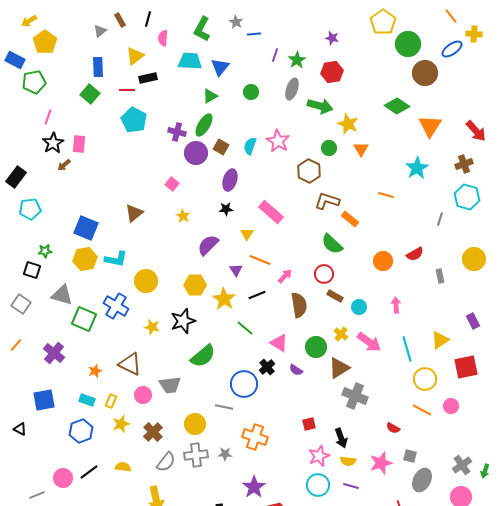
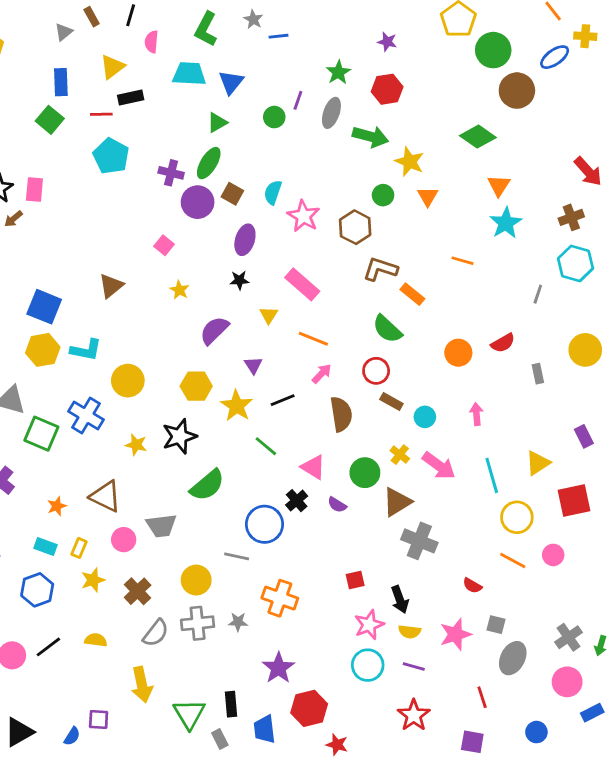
purple line: (275, 55) -> (298, 100), moved
orange triangle: (430, 126) -> (499, 185), moved, size x0.7
pink star: (278, 141) -> (304, 216), moved
orange line: (260, 260) -> (313, 339), moved

